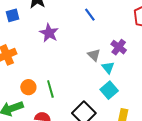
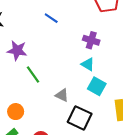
gray triangle: (94, 55) -> (62, 95), moved
green line: (50, 89) -> (33, 75), moved

